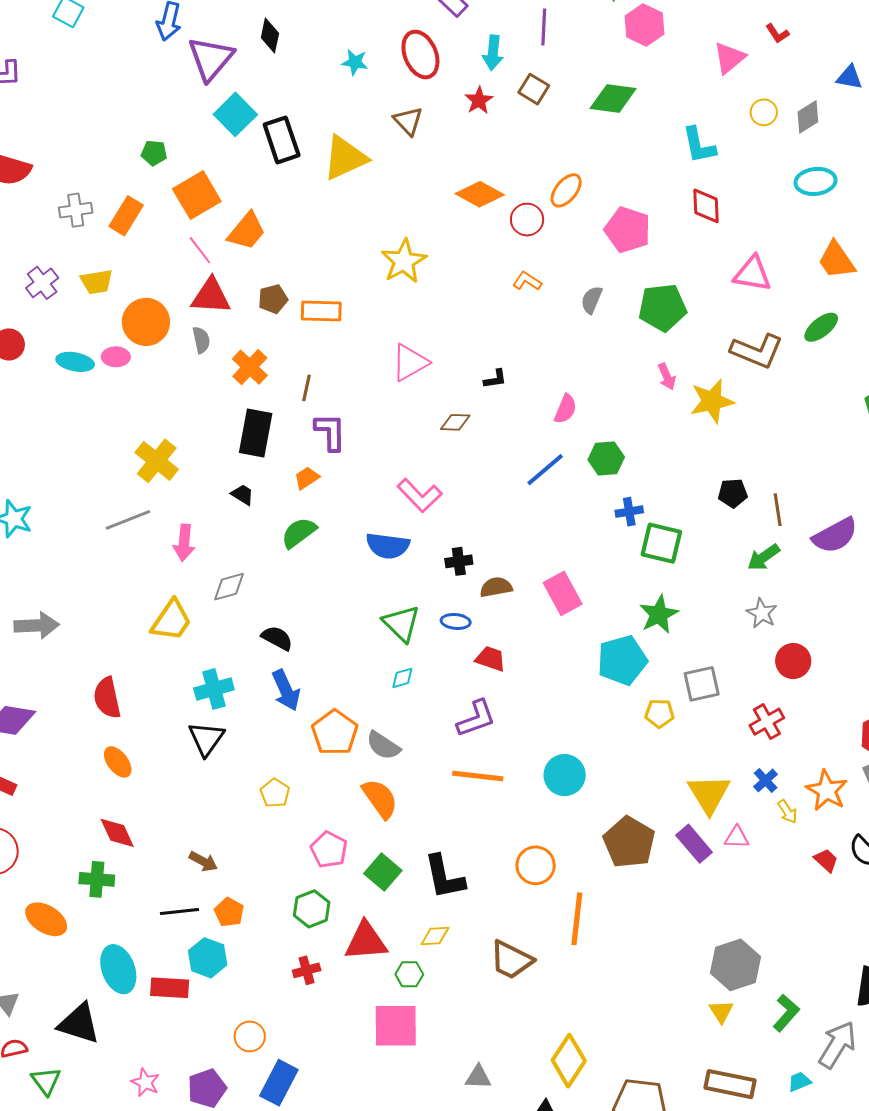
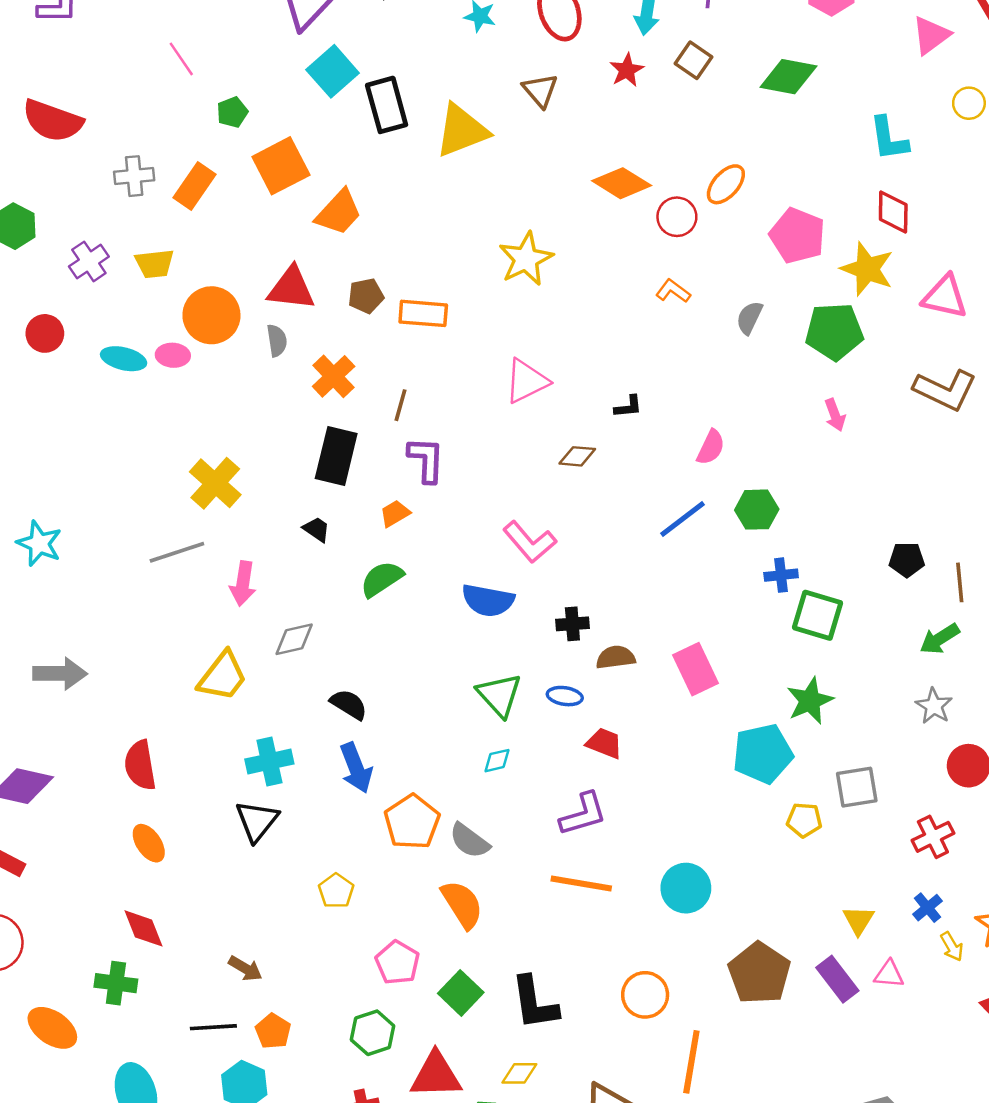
green pentagon: (154, 153) -> (232, 112), turned -30
pink line: (200, 250) -> (181, 59), moved
yellow star: (712, 401) -> (867, 269), moved, turned 30
yellow triangle: (709, 794) -> (858, 920), size x0.6

